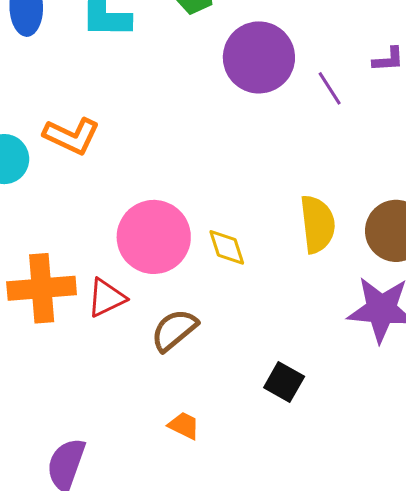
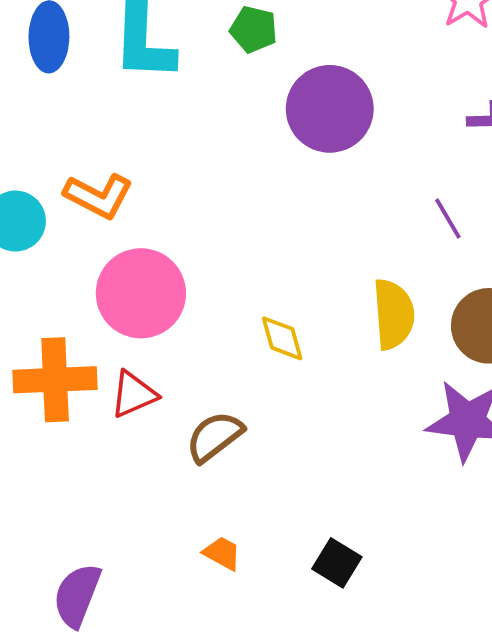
purple line: (330, 88) -> (448, 218), moved
pink circle: (154, 237) -> (141, 293), moved
black square: (284, 382) -> (337, 563), moved

